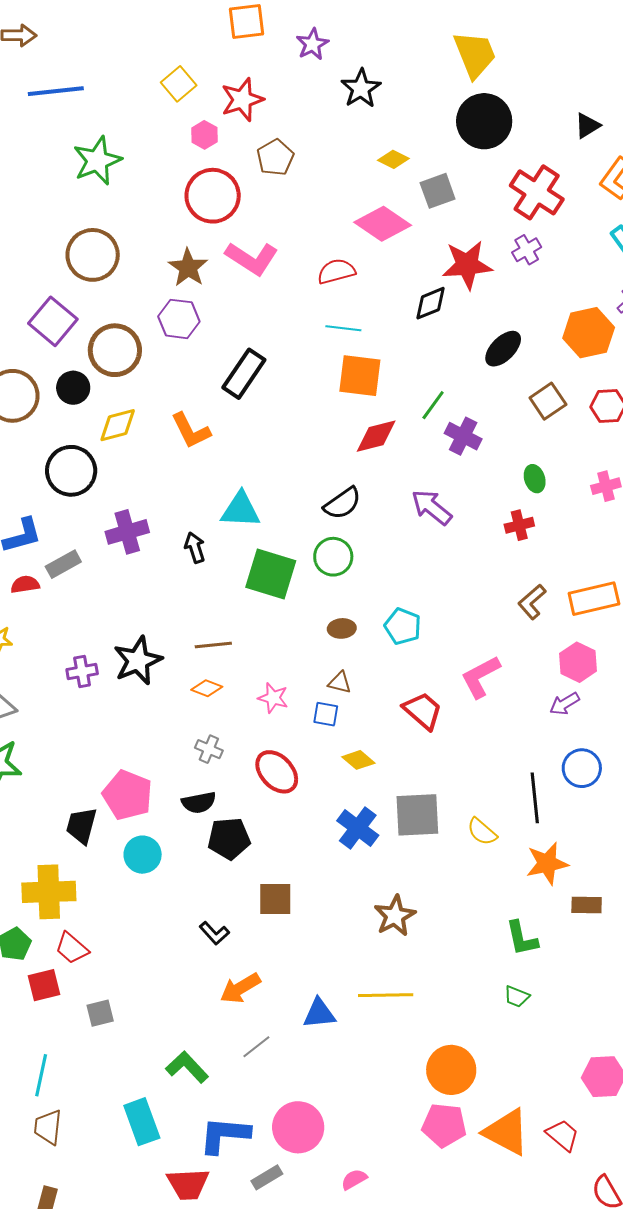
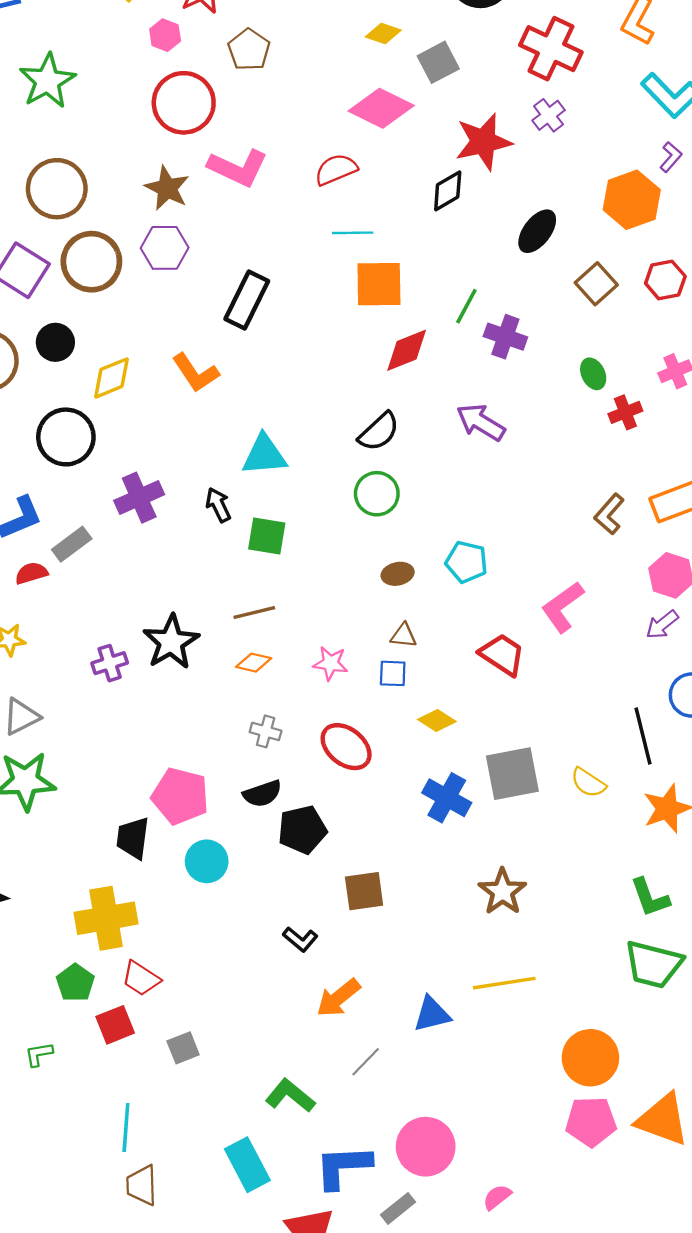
brown circle: (115, 350) -> (91, 262), moved
red cross: (519, 525) -> (625, 412), moved
green square: (271, 574) -> (267, 536), moved, size x0.7
green trapezoid: (517, 997) -> (653, 964), size x2.0

